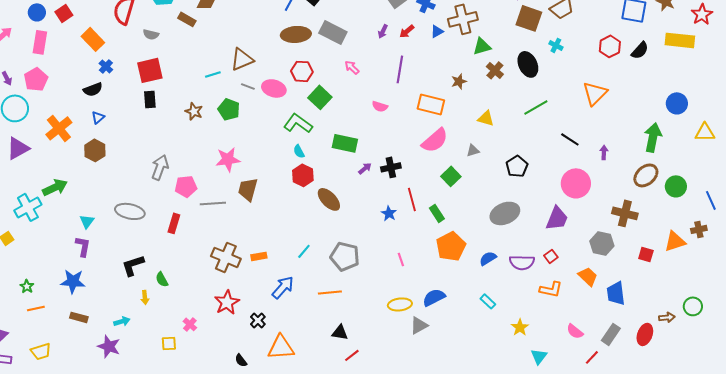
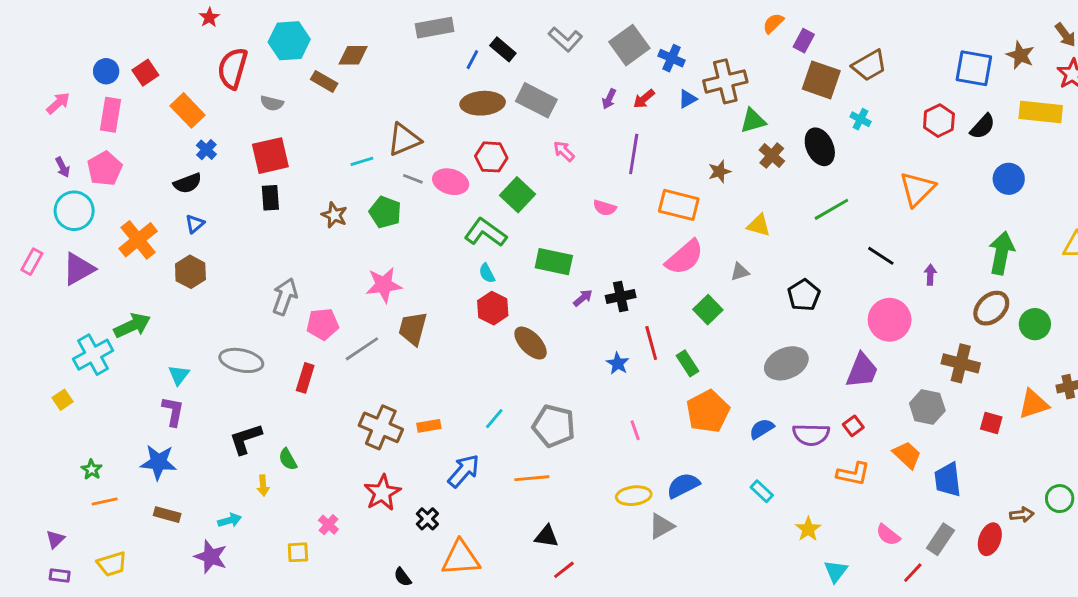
blue circle: (677, 103) -> (1009, 179), moved
gray line: (213, 203) -> (362, 349), turned -30

